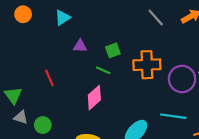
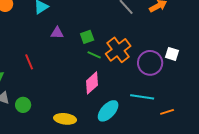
orange cross: (147, 65) -> (118, 50), turned -35
green line: (103, 70) -> (94, 55), moved
pink diamond: (94, 98) -> (92, 83), moved

